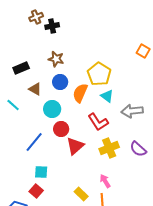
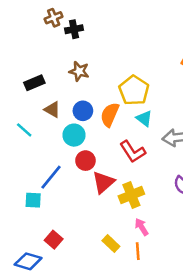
blue circle: (60, 82) -> (83, 111), moved
yellow cross: (109, 148) -> (131, 195), moved
cyan square: (41, 172) -> (33, 200), moved

